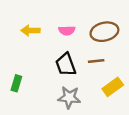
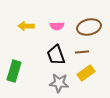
green rectangle: (16, 83) -> (14, 71), size x1.5
yellow rectangle: (113, 87) -> (86, 73), moved

